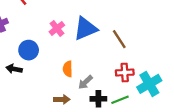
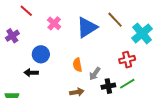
pink cross: (57, 28) -> (54, 23), moved
brown line: (119, 39) -> (115, 20), moved
cyan cross: (149, 84) -> (142, 33), moved

